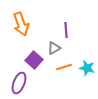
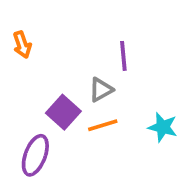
orange arrow: (21, 24) -> (22, 45), moved, size x0.6
orange line: (64, 67) -> (103, 125), moved

